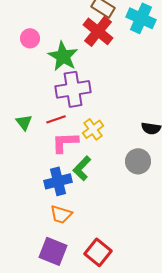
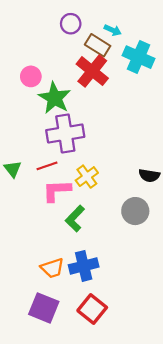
pink circle: (30, 38) -> (31, 76), moved
blue cross: (58, 181) -> (84, 266), moved
orange trapezoid: (61, 214) -> (52, 268), turned -35

